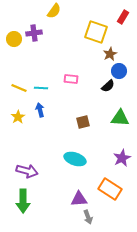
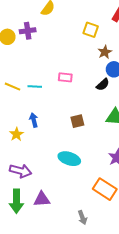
yellow square: (96, 32) -> (91, 30), size x0.7
blue arrow: (40, 110) -> (34, 120), moved
yellow star: (18, 117) -> (16, 134), moved
purple triangle: (79, 199) -> (42, 199), moved

